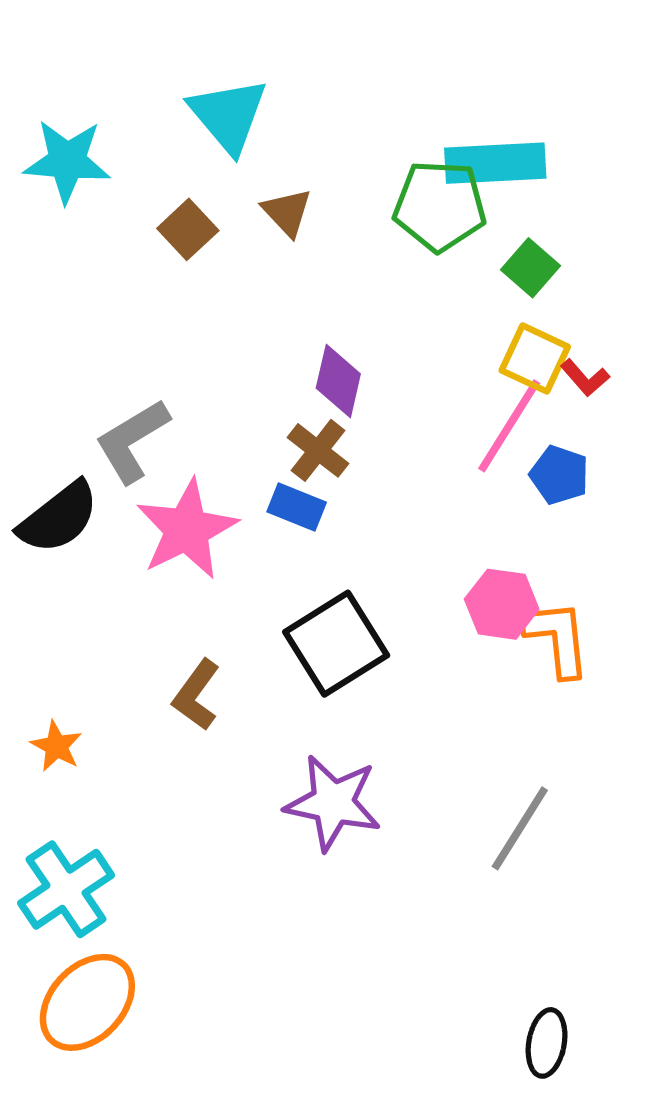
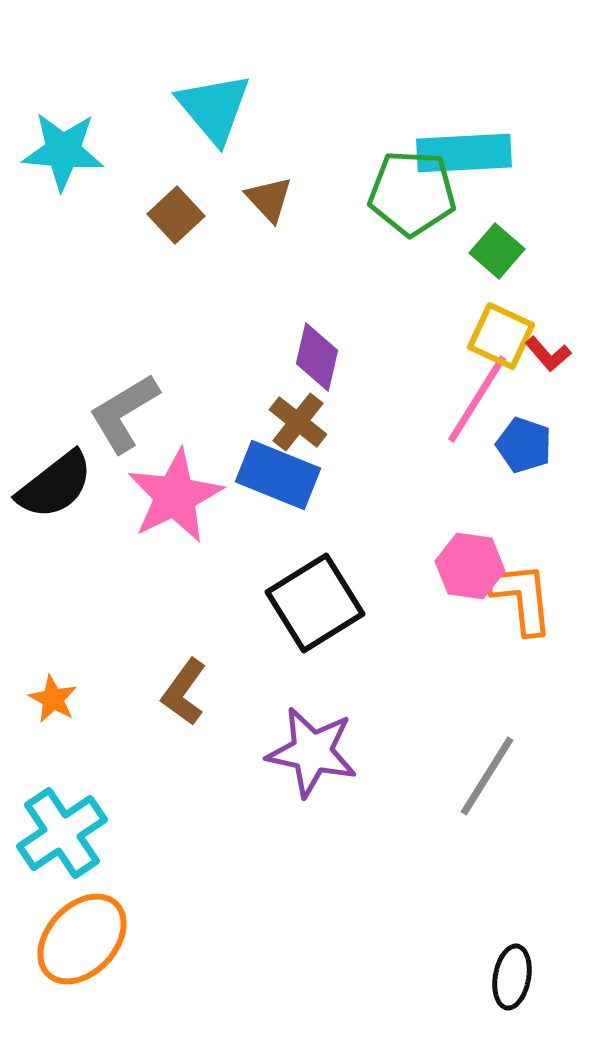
blue rectangle: (297, 507) -> (278, 475), size x1.5
brown L-shape: (196, 695) -> (184, 692), moved

